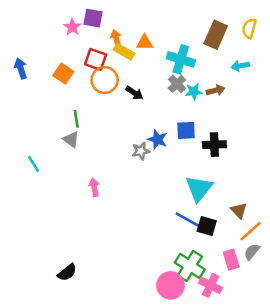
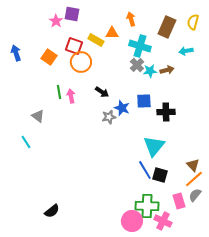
orange arrow: (116, 39) -> (131, 19), moved
black arrow: (134, 93) -> (102, 92), moved
gray triangle: (71, 139) -> (38, 116), moved
cyan line: (34, 164) -> (26, 142), moved
pink arrow: (94, 187) -> (71, 96), moved
brown triangle: (239, 210) -> (193, 165), moved
blue line: (187, 220) -> (145, 170), turned 30
green cross: (190, 266) -> (147, 206), turned -30

